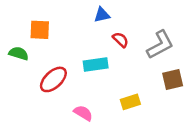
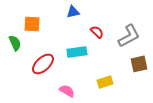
blue triangle: (102, 15) -> (73, 12), moved
green semicircle: (19, 53) -> (15, 43), turned 49

